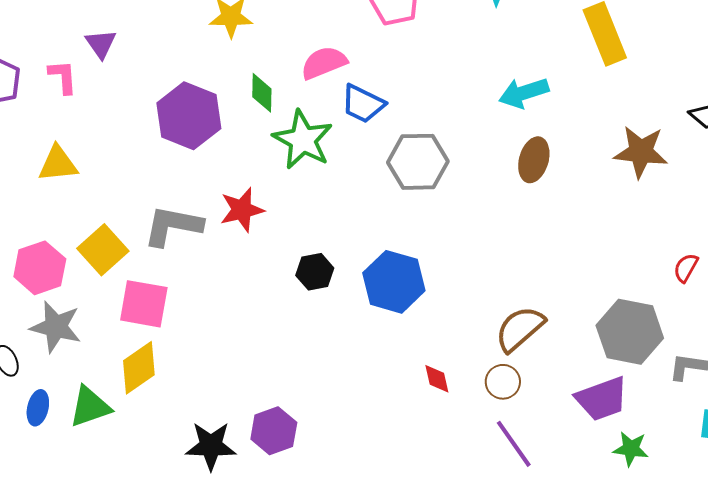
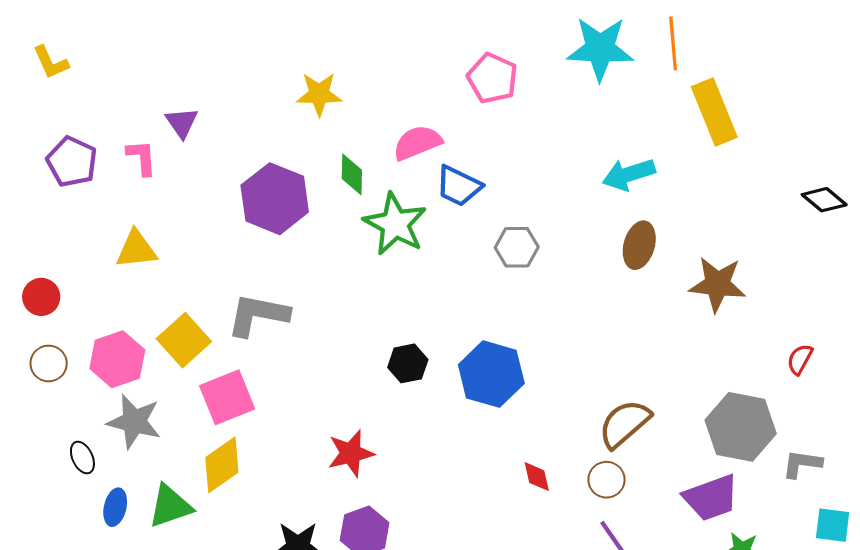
brown star: (641, 152) -> (717, 284), moved
gray hexagon: (418, 162) -> (517, 247), size x0.7
red star: (242, 210) -> (351, 453), moved
pink square: (144, 304) -> (227, 397), turned -32

